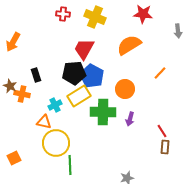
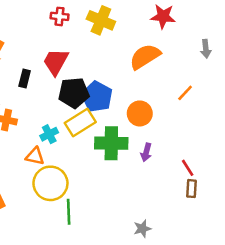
gray arrow: (178, 31) -> (206, 49), moved
red trapezoid: (84, 49) -> (56, 62), moved
black rectangle: (36, 75) -> (25, 79), moved, turned 32

